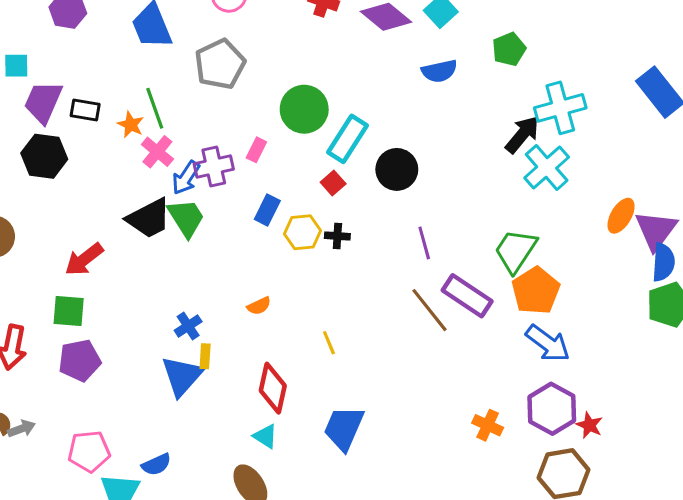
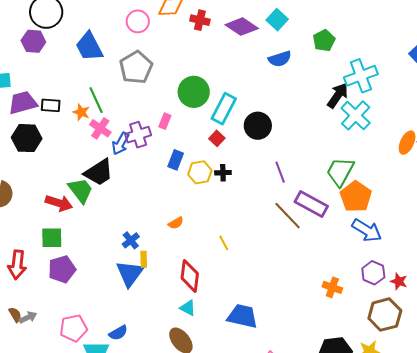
purple trapezoid: (43, 102) -> (23, 103), turned 56
green trapezoid: (186, 218) -> (81, 190), moved
red arrow: (84, 259) -> (59, 203), turned -120
purple hexagon: (552, 409) -> (373, 273), size x0.7
blue trapezoid: (344, 428) -> (242, 316), moved, turned 84

